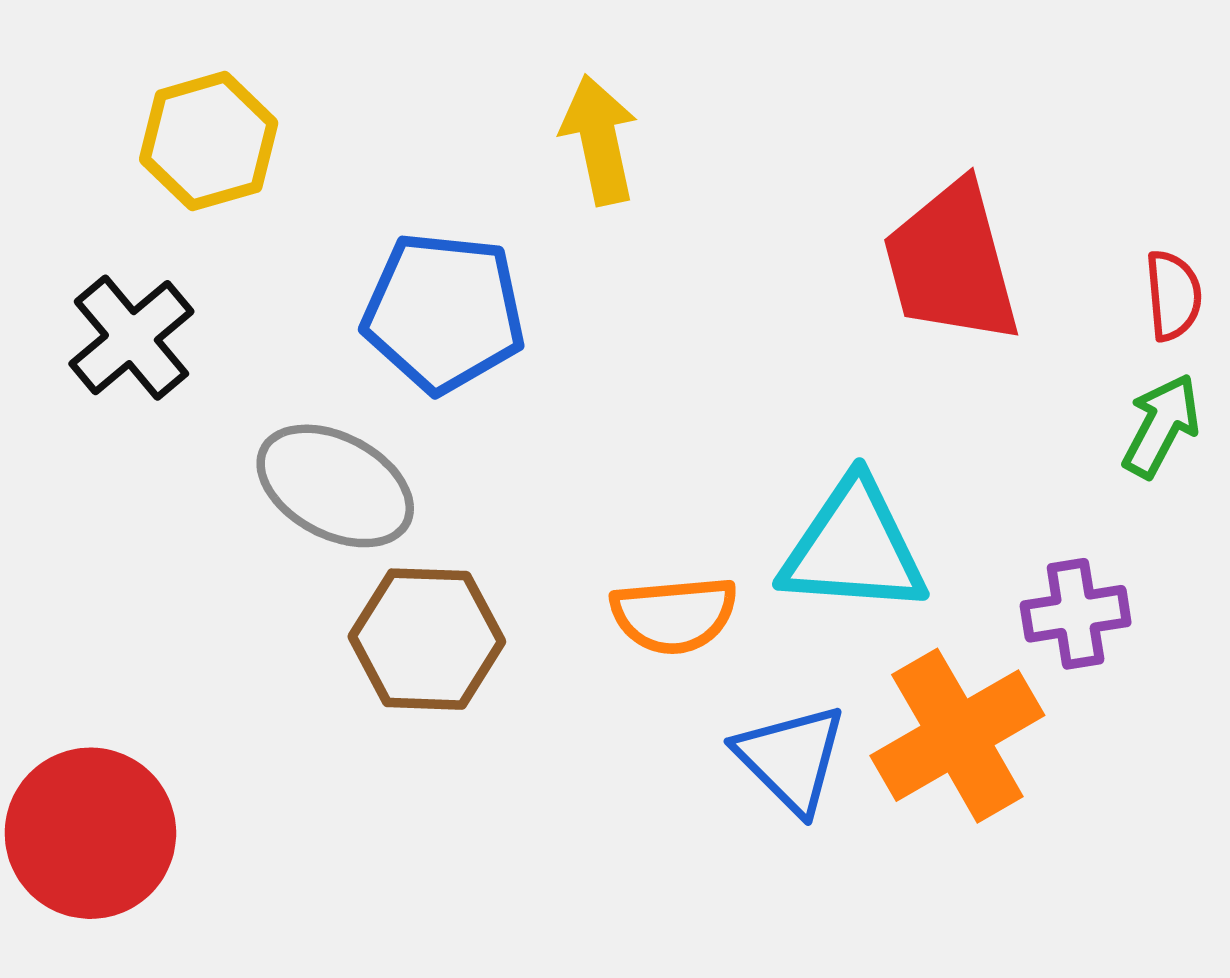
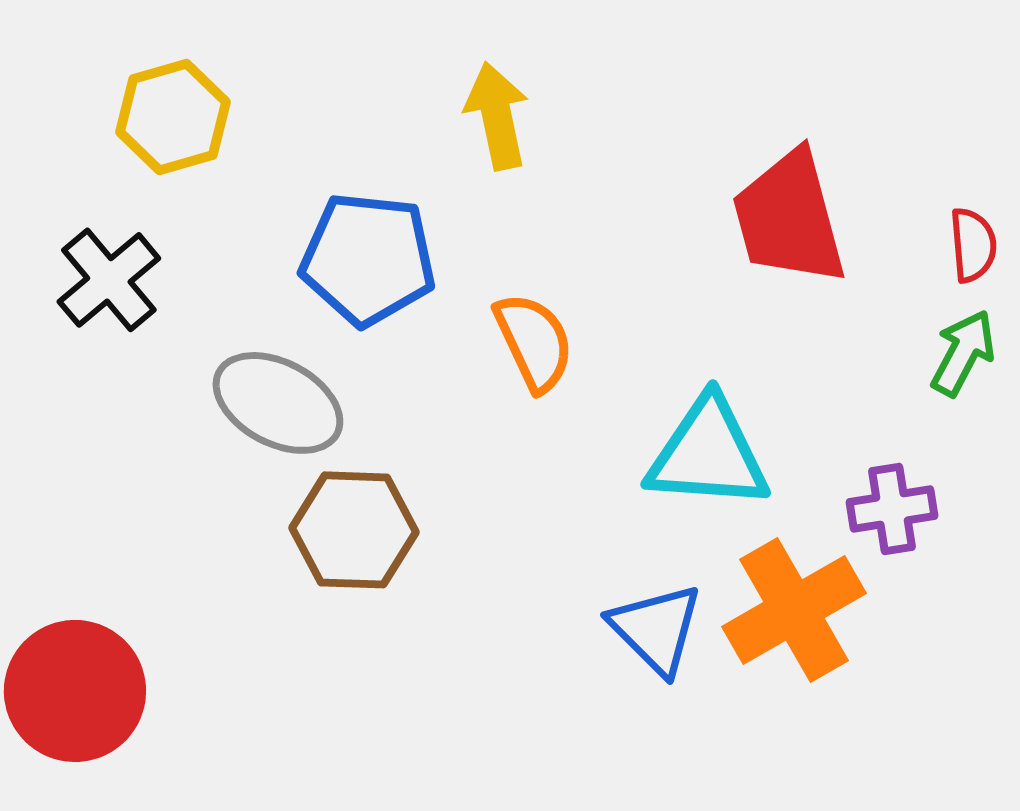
orange semicircle: (674, 615) -> (534, 342), moved, turned -110

